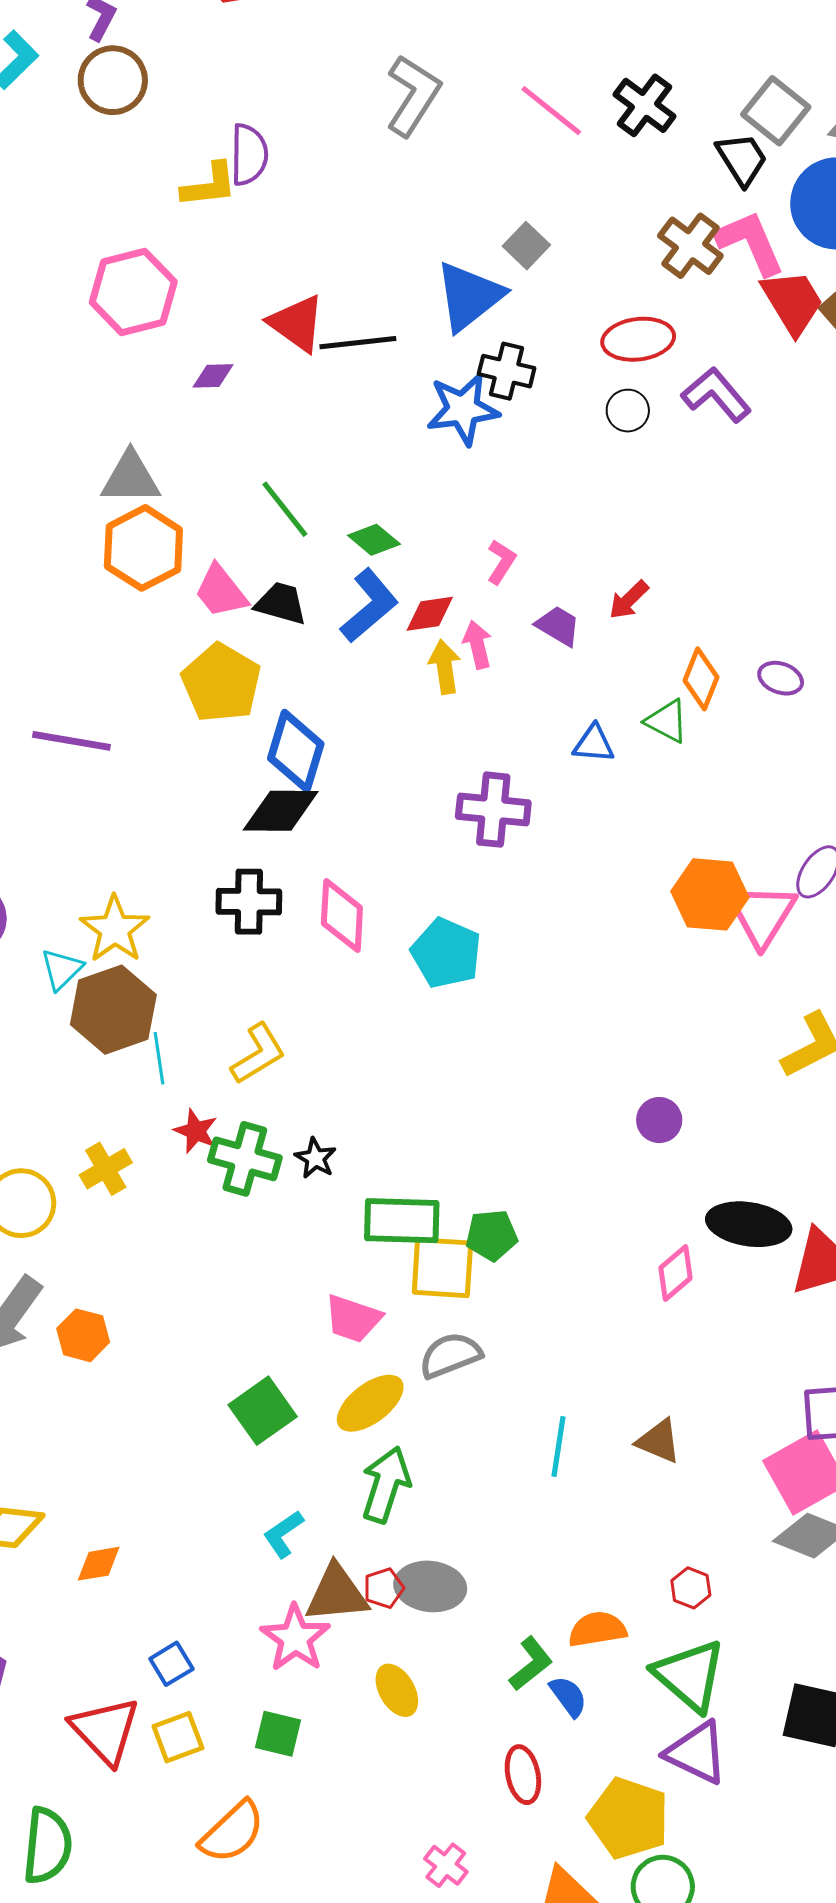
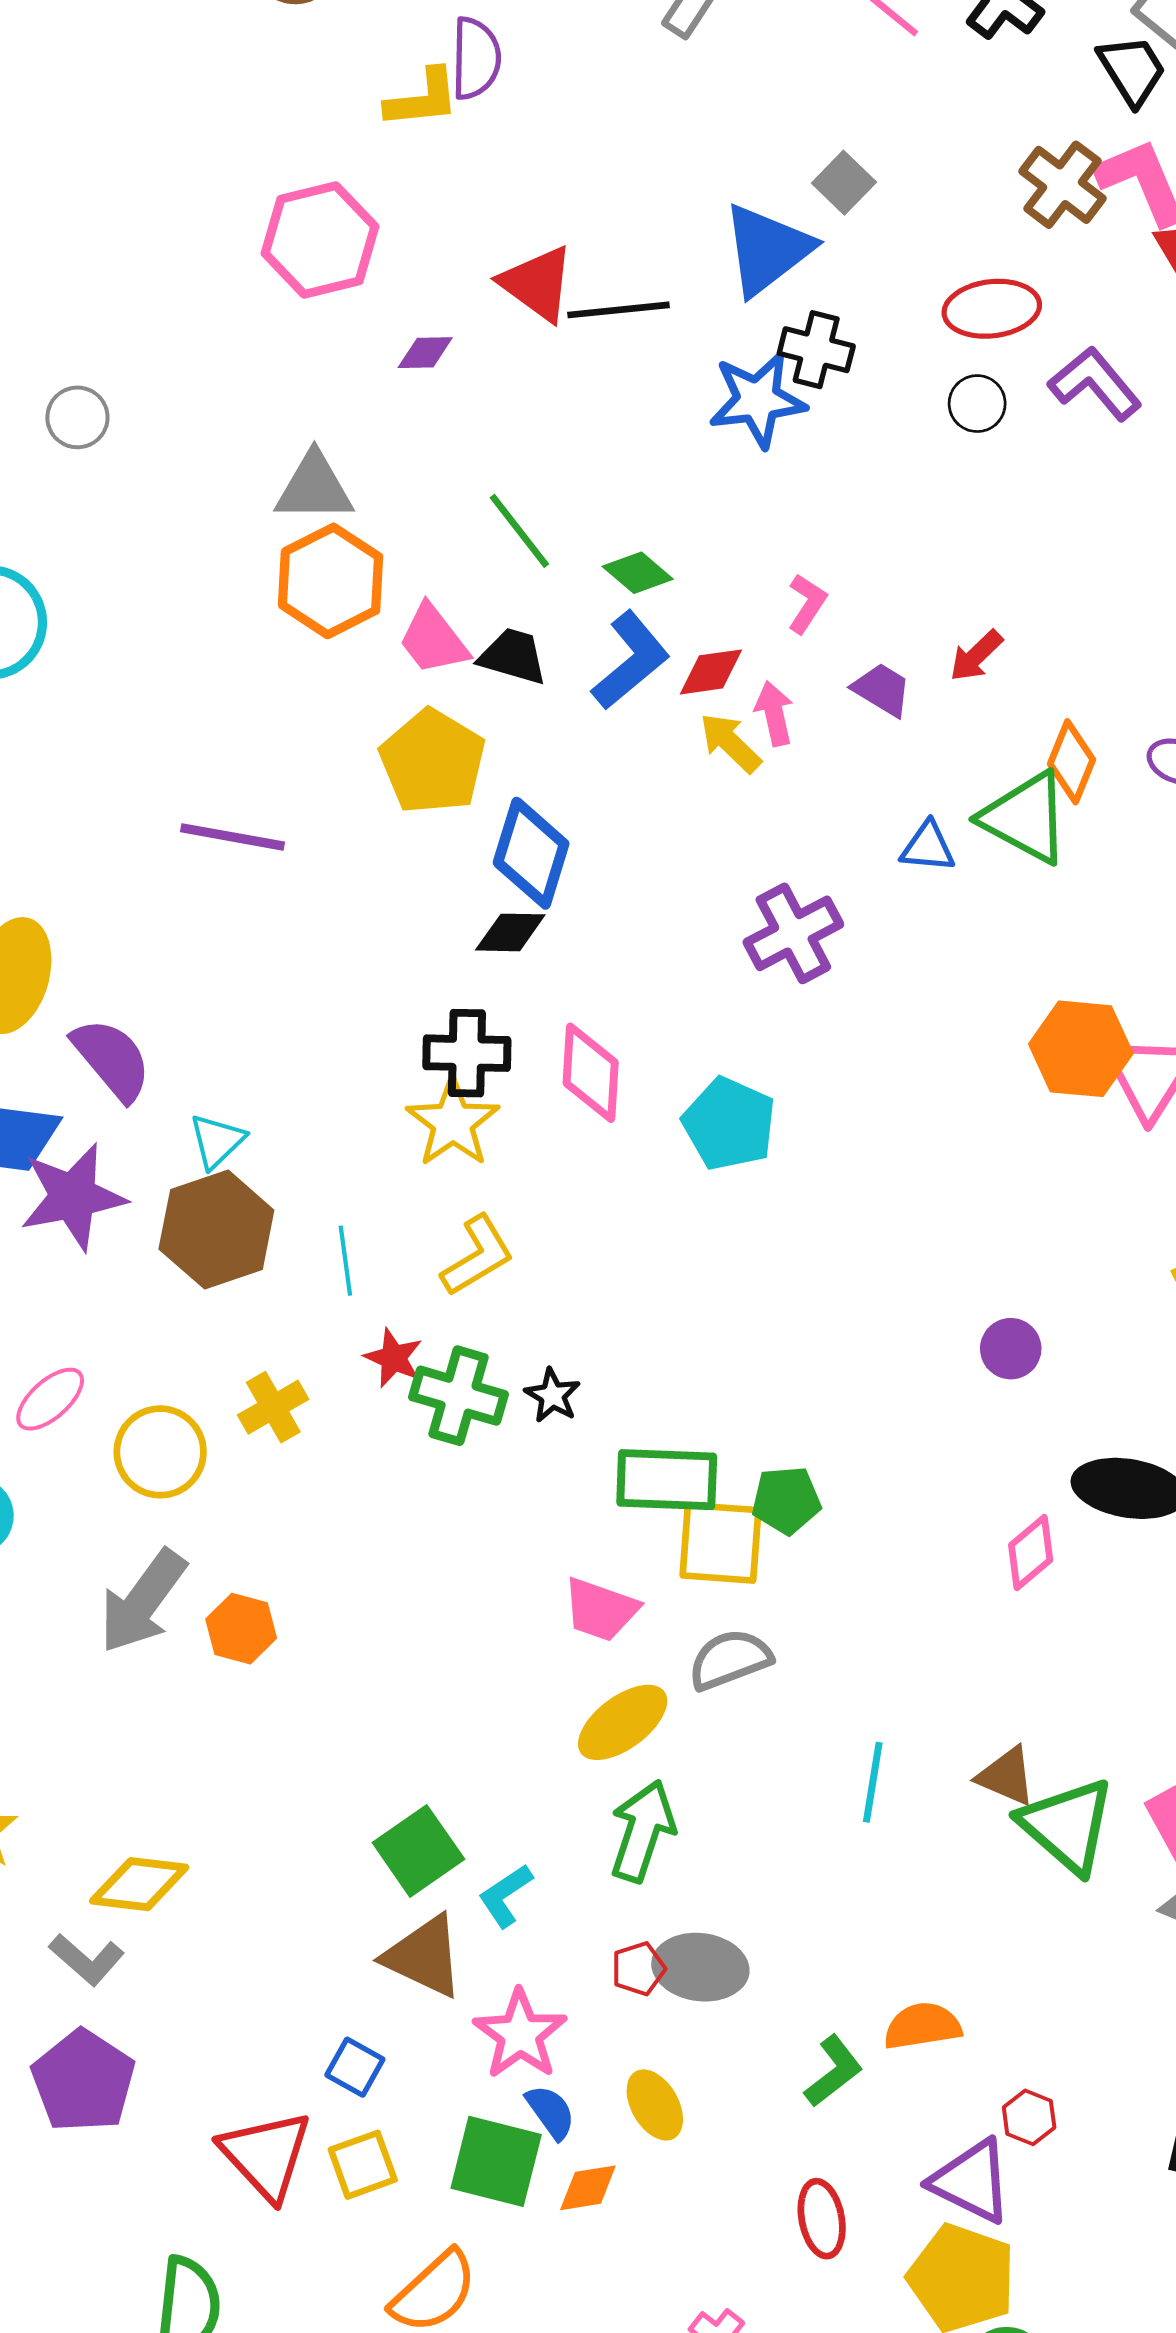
yellow arrow: (445, 667) -> (730, 743), turned -38
green triangle: (667, 721) -> (1025, 818), size x1.6
purple cross: (493, 810) -> (793, 933), turned -34
black diamond: (281, 811) -> (510, 932), size x0.7
yellow star: (115, 929) -> (453, 1122), moved
brown hexagon: (113, 1010) -> (216, 1230), moved
green square: (263, 1411) -> (418, 1851), moved
orange diamond: (99, 1564) -> (588, 2188), moved
red hexagon: (691, 1588) -> (1029, 2117), moved
brown triangle: (337, 1594) -> (424, 1956), moved, turned 30
blue square: (171, 1664) -> (355, 2067), turned -30
green triangle: (690, 1675) -> (1067, 1826), moved
blue semicircle: (568, 1696) -> (551, 2112), moved
green square: (278, 1734) -> (496, 2161), size x1.5
purple triangle: (697, 1753) -> (971, 2181), moved

